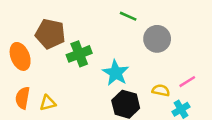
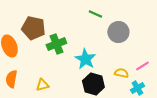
yellow triangle: (48, 103) -> (42, 85), moved

